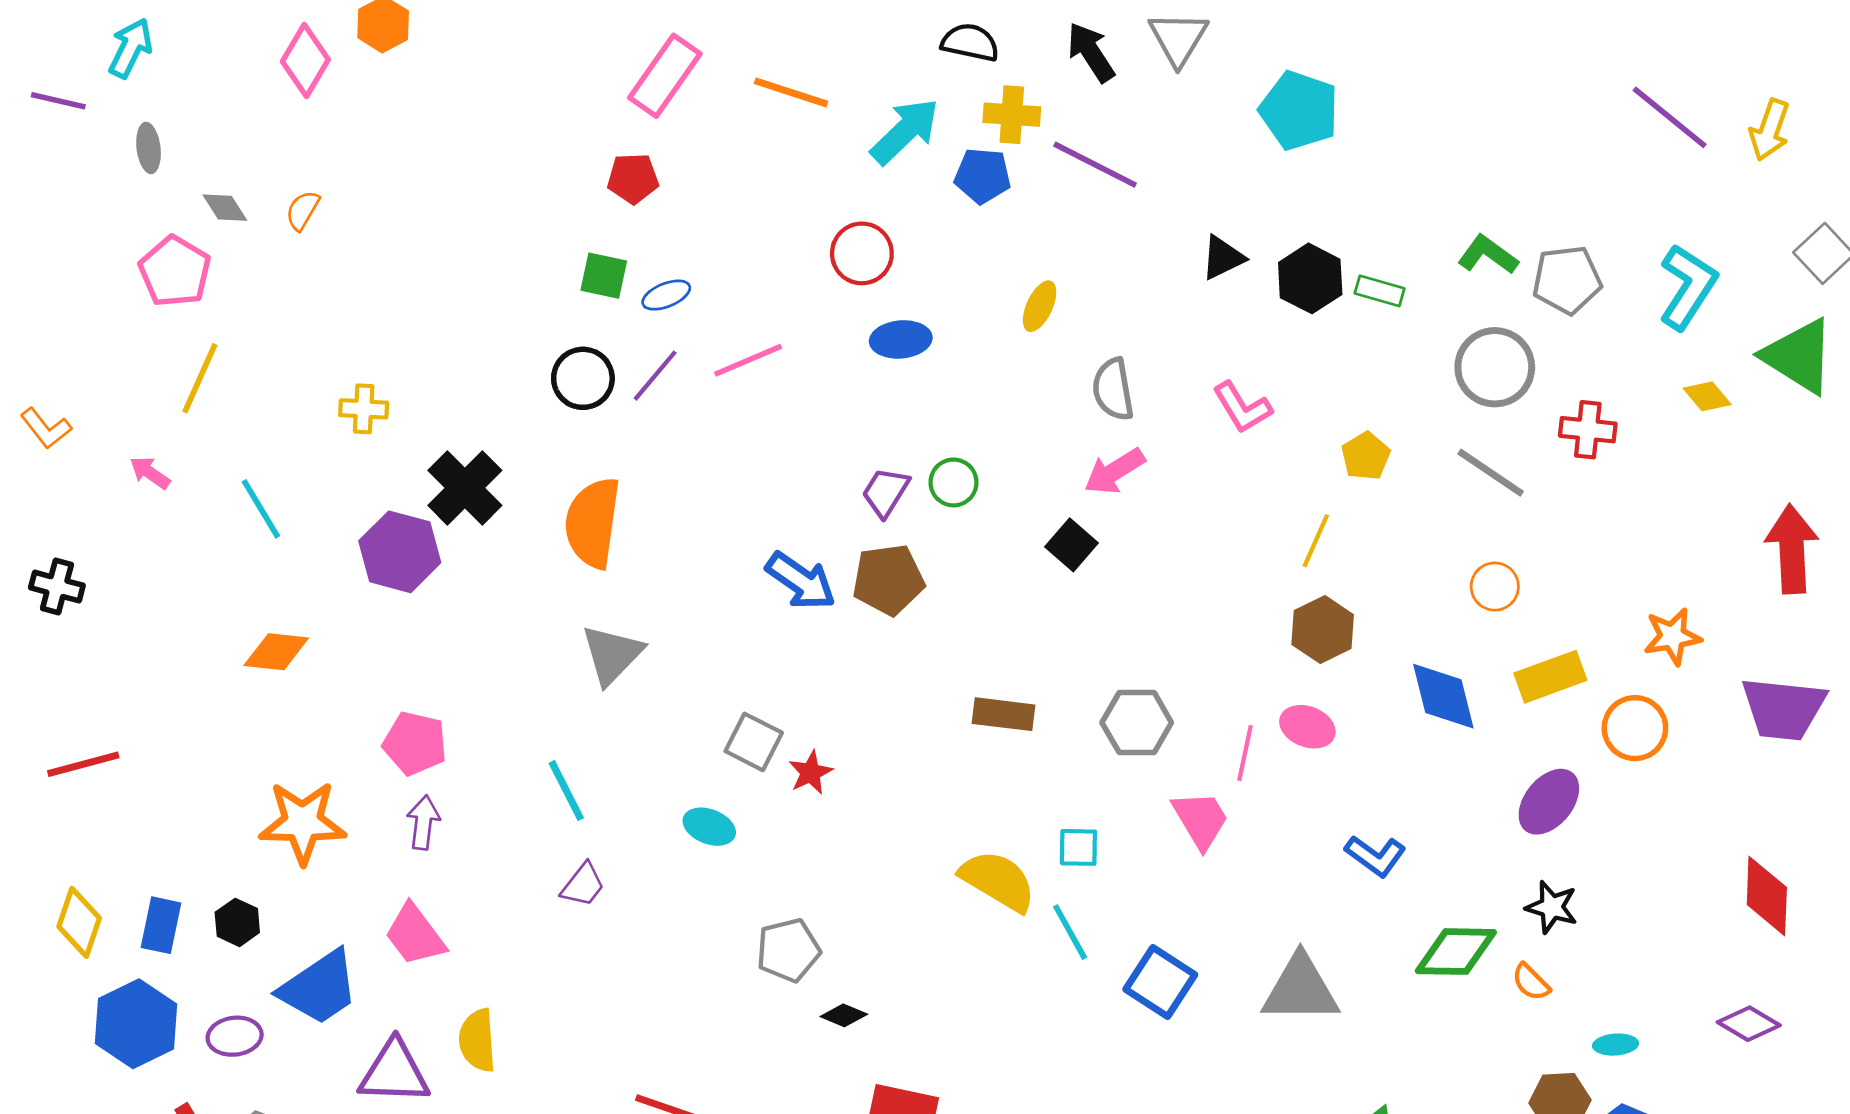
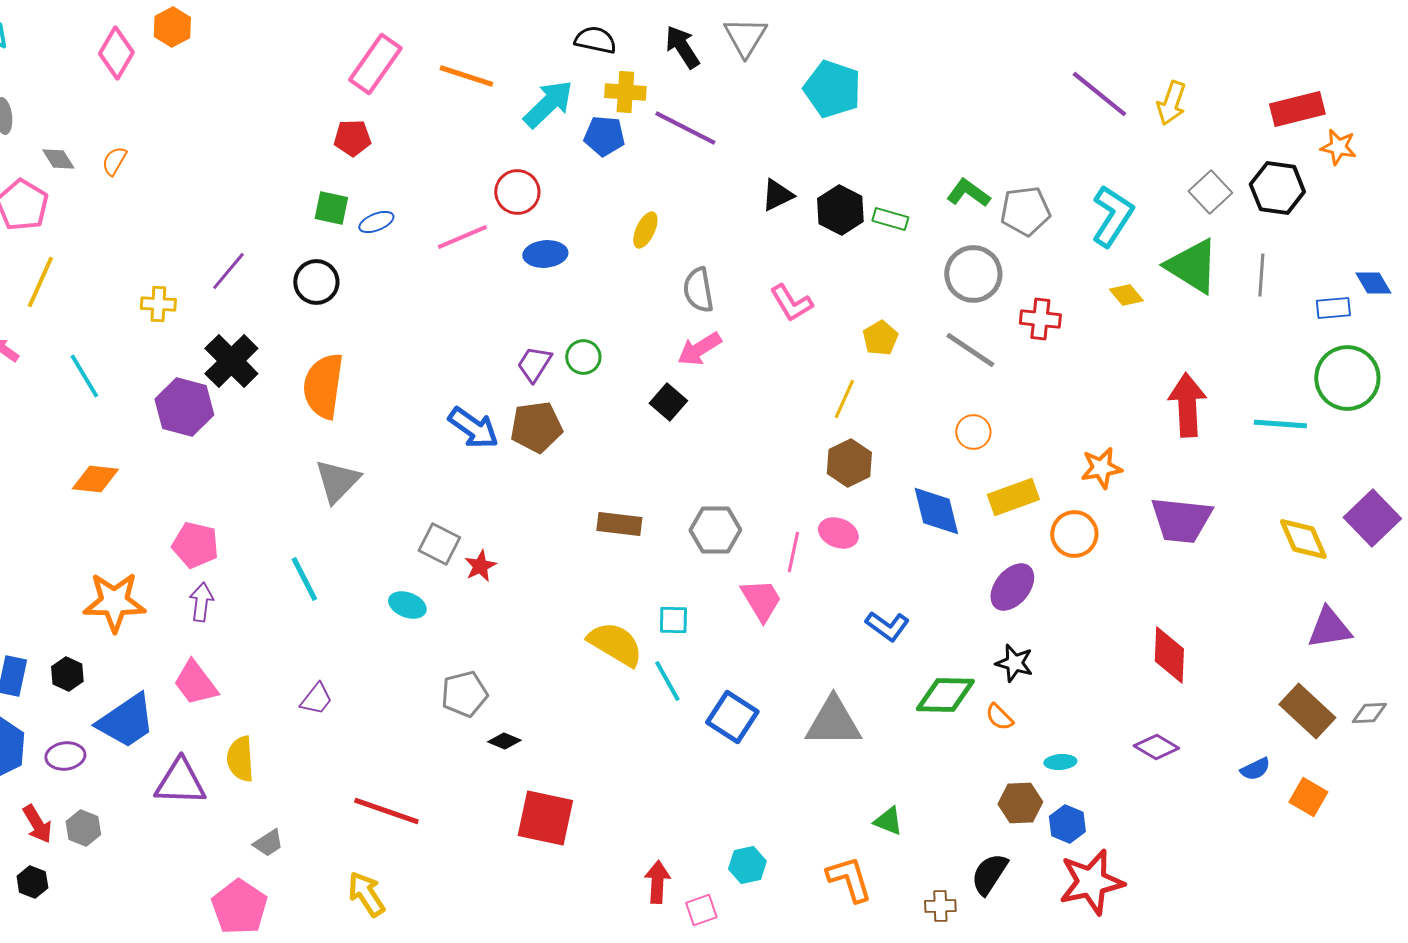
pink line: (748, 360) -> (462, 237), moved
purple line: (655, 376) -> (228, 271), moved
purple trapezoid: (583, 885) -> (316, 699), moved

